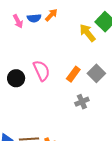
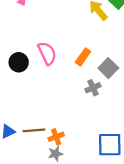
gray square: (96, 73) -> (108, 68), moved

